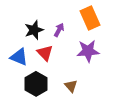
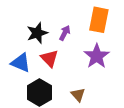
orange rectangle: (90, 18) -> (99, 20), turned 35
purple star: (88, 51) -> (97, 56), turned -30

